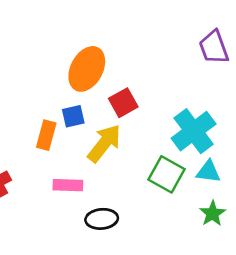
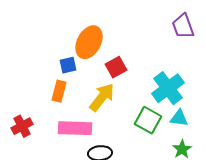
blue square: (73, 116) -> (68, 65), moved
pink rectangle: (68, 185) -> (75, 128), size x1.5

